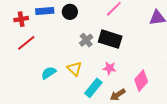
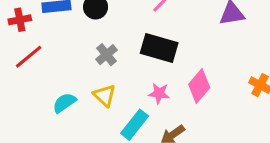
gray cross: (86, 40) -> (107, 55), moved
pink diamond: (141, 81) -> (199, 86), moved

